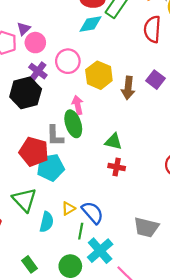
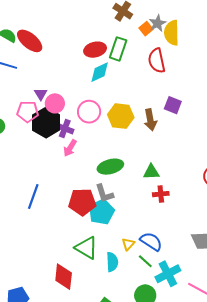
black hexagon: (26, 93) -> (46, 123), moved
pink arrow: (78, 105) -> (70, 148), moved, turned -120
green ellipse: (73, 124) -> (110, 167), turned -70
gray L-shape: (55, 136) -> (104, 193), moved
green line: (81, 231) -> (145, 261), turned -42
cyan cross: (100, 251) -> (168, 274), turned 30

